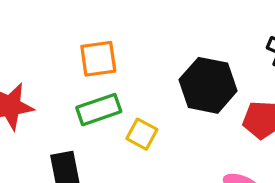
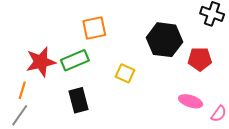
green rectangle: (99, 110) -> (75, 60), moved

